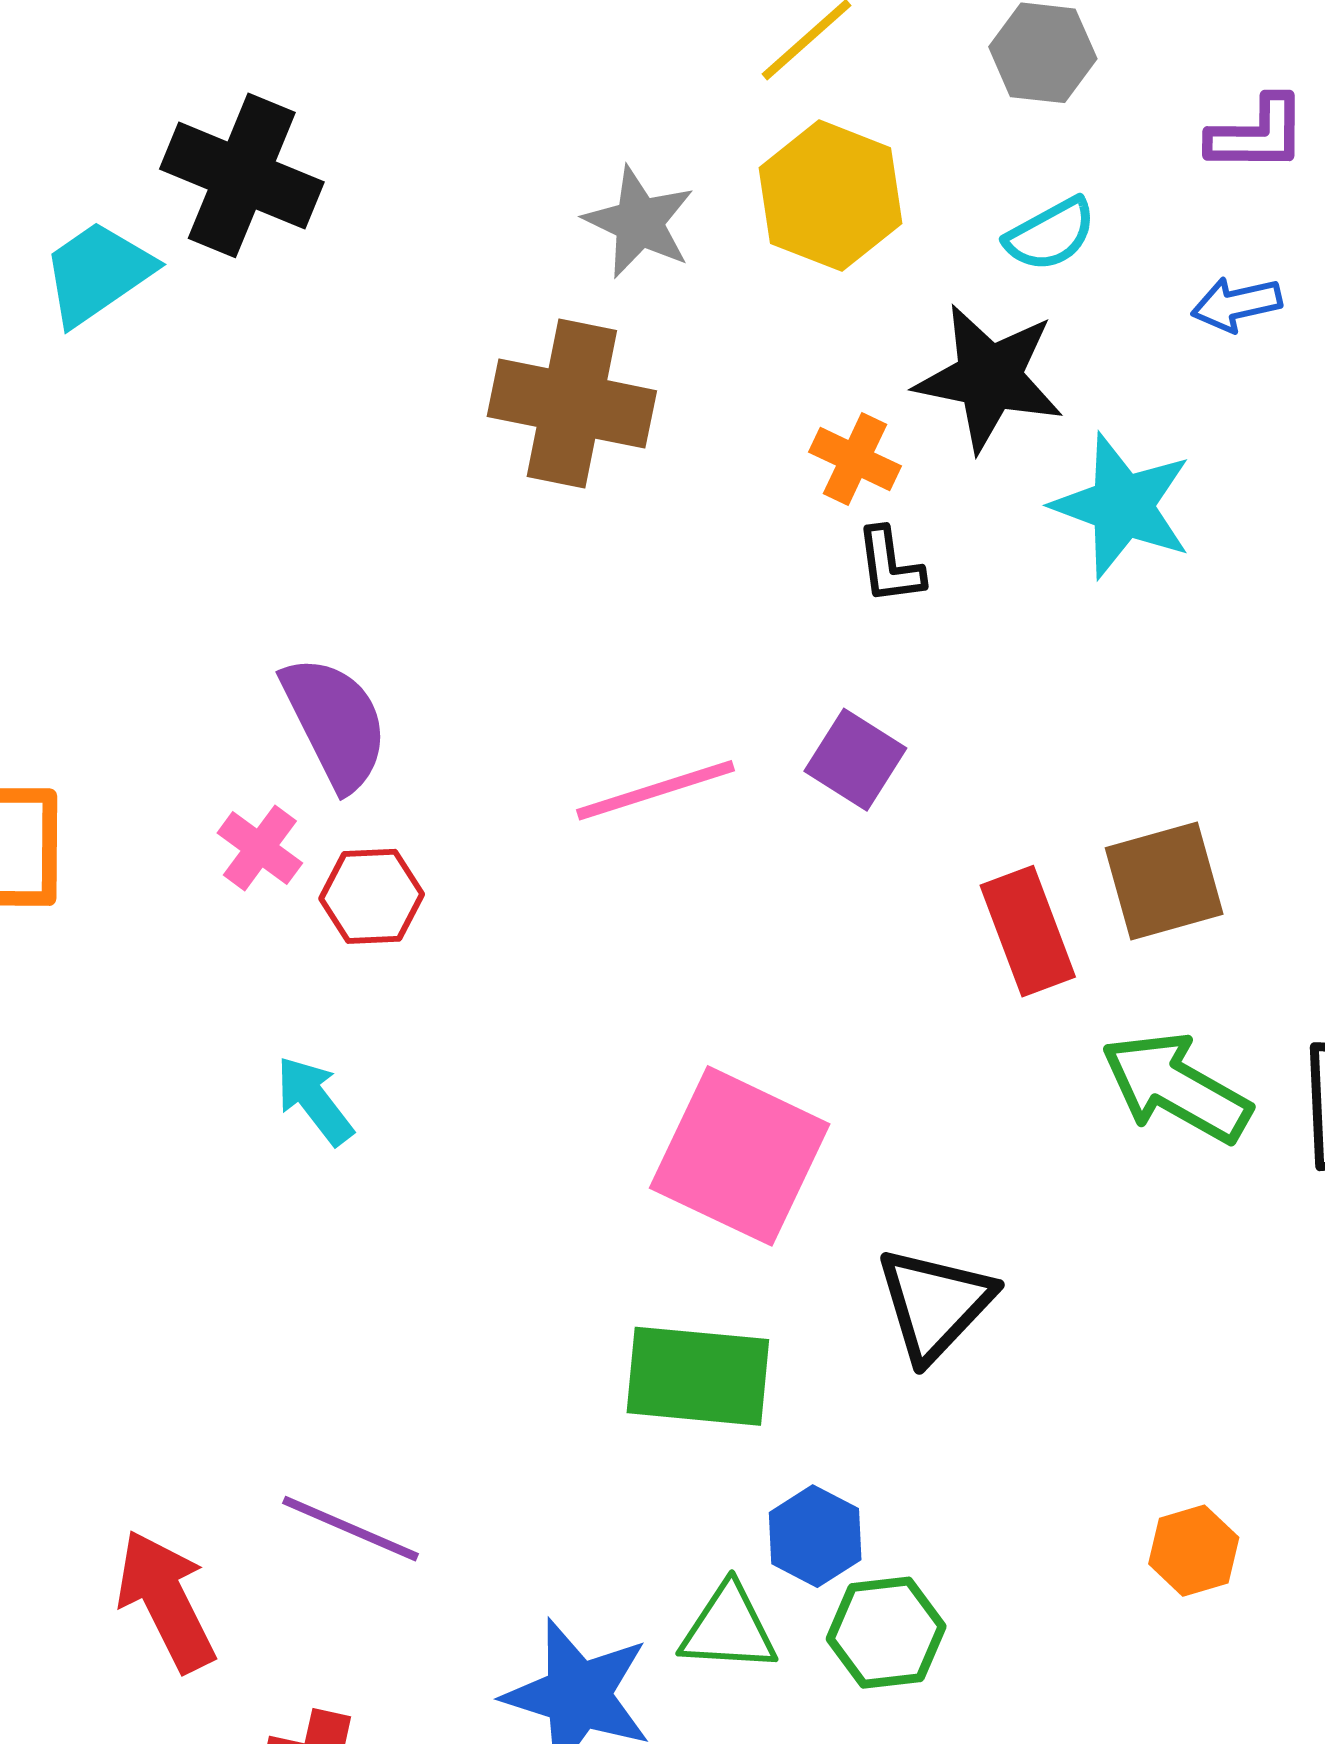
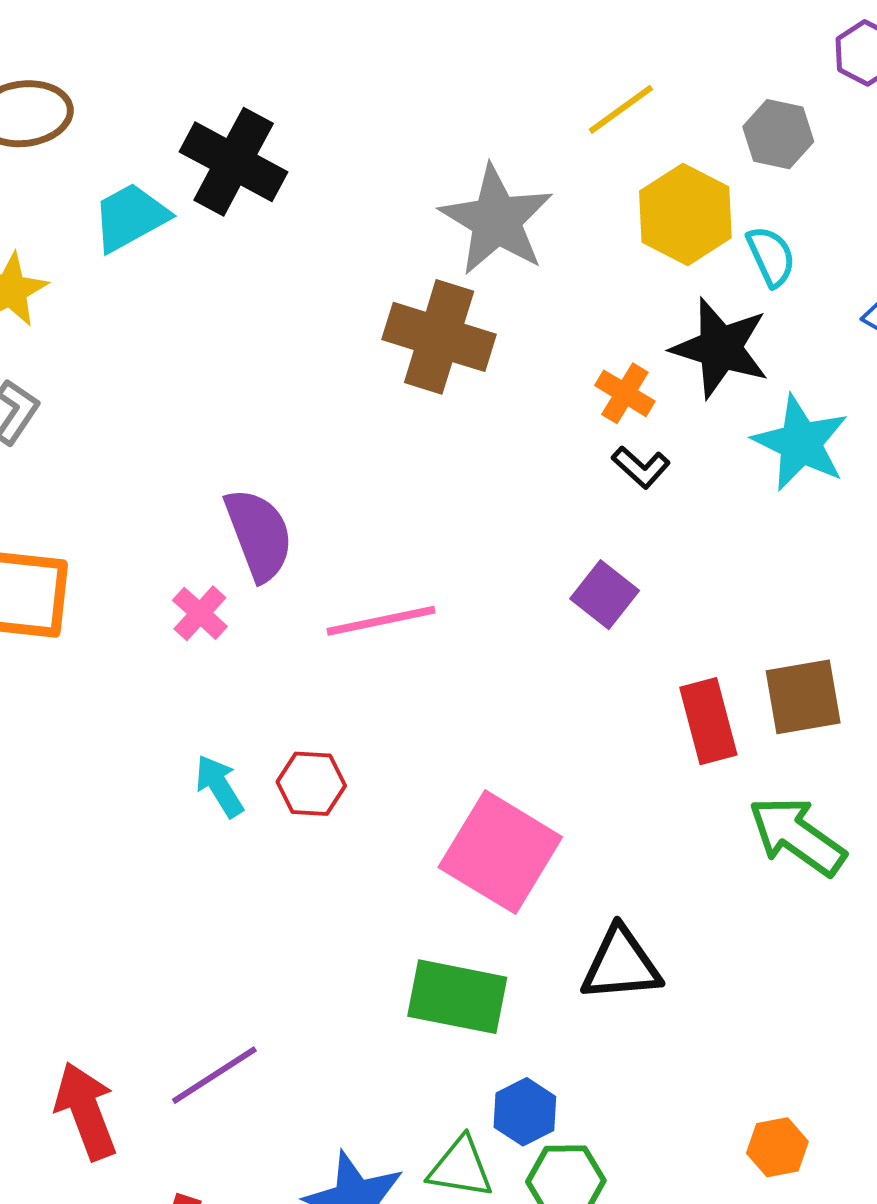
yellow hexagon: (831, 196) -> (685, 214), moved
gray star: (639, 222) -> (496, 220), size x1.5
cyan semicircle: (1050, 234) -> (771, 256), turned -92
black L-shape: (890, 566) -> (641, 467), turned -46
pink line: (656, 790) -> (381, 621), moved
red hexagon: (372, 896) -> (311, 784), moved
black triangle: (935, 1304) -> (621, 964), turned 36
purple line: (351, 1529) -> (214, 1075), turned -62

